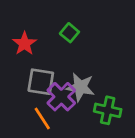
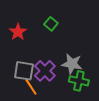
gray square: (41, 82) -> (24, 71), moved
gray star: (80, 87) -> (72, 64), moved

